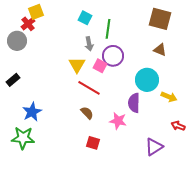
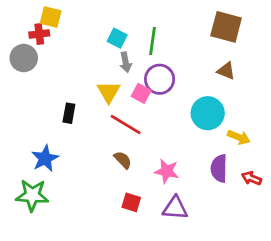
yellow square: (36, 12) -> (51, 17), turned 35
cyan square: (85, 18) -> (117, 38), moved
red cross: (28, 24) -> (39, 34), turned 32
black rectangle: (13, 80) -> (69, 113), moved, turned -40
purple semicircle: (134, 103) -> (219, 168), moved
purple triangle: (154, 147) -> (175, 208), moved, turned 36

